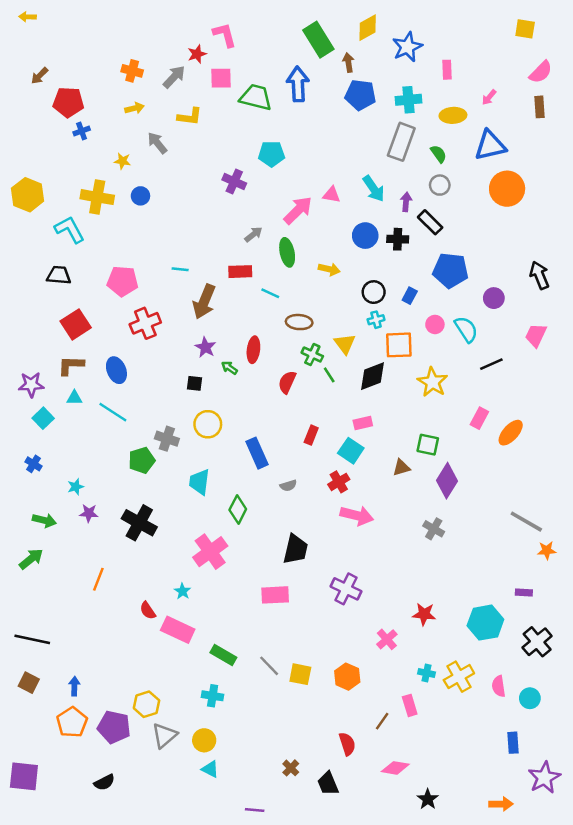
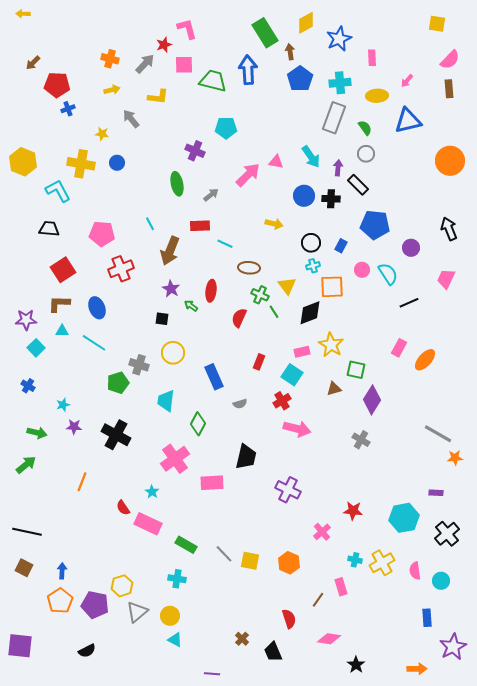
blue pentagon: (360, 95) -> (300, 79), turned 30
orange circle: (507, 189) -> (450, 161), moved
green ellipse: (287, 252) -> (177, 184), moved
cyan line: (180, 269) -> (150, 224), turned 56
yellow star: (433, 382) -> (331, 345), moved
pink rectangle: (275, 595) -> (212, 483), moved

